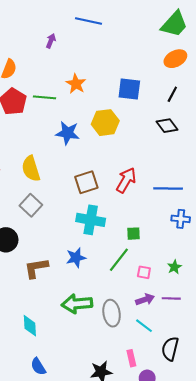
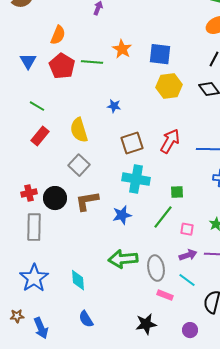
blue square: (129, 89) -> (160, 54), moved
yellow hexagon: (105, 123) -> (169, 86), moved
blue star: (68, 133) -> (114, 106), moved, size x0.6
brown L-shape: (36, 268) -> (87, 201), moved
pink rectangle: (131, 358) -> (165, 295), moved, turned -56

